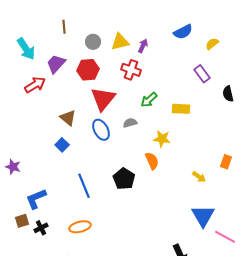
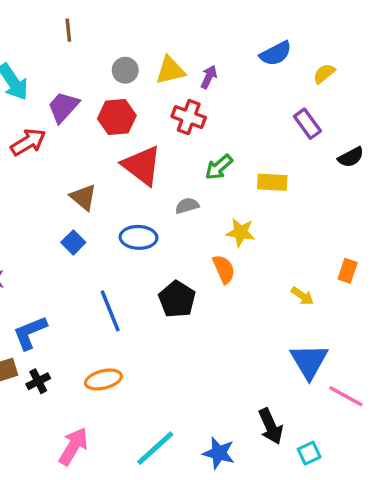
brown line: (64, 27) -> (68, 30), moved
black semicircle: (228, 94) -> (351, 157), turned -105
red triangle: (103, 99) -> (142, 166), turned -32
blue ellipse: (101, 130) -> (139, 237), moved, turned -60

